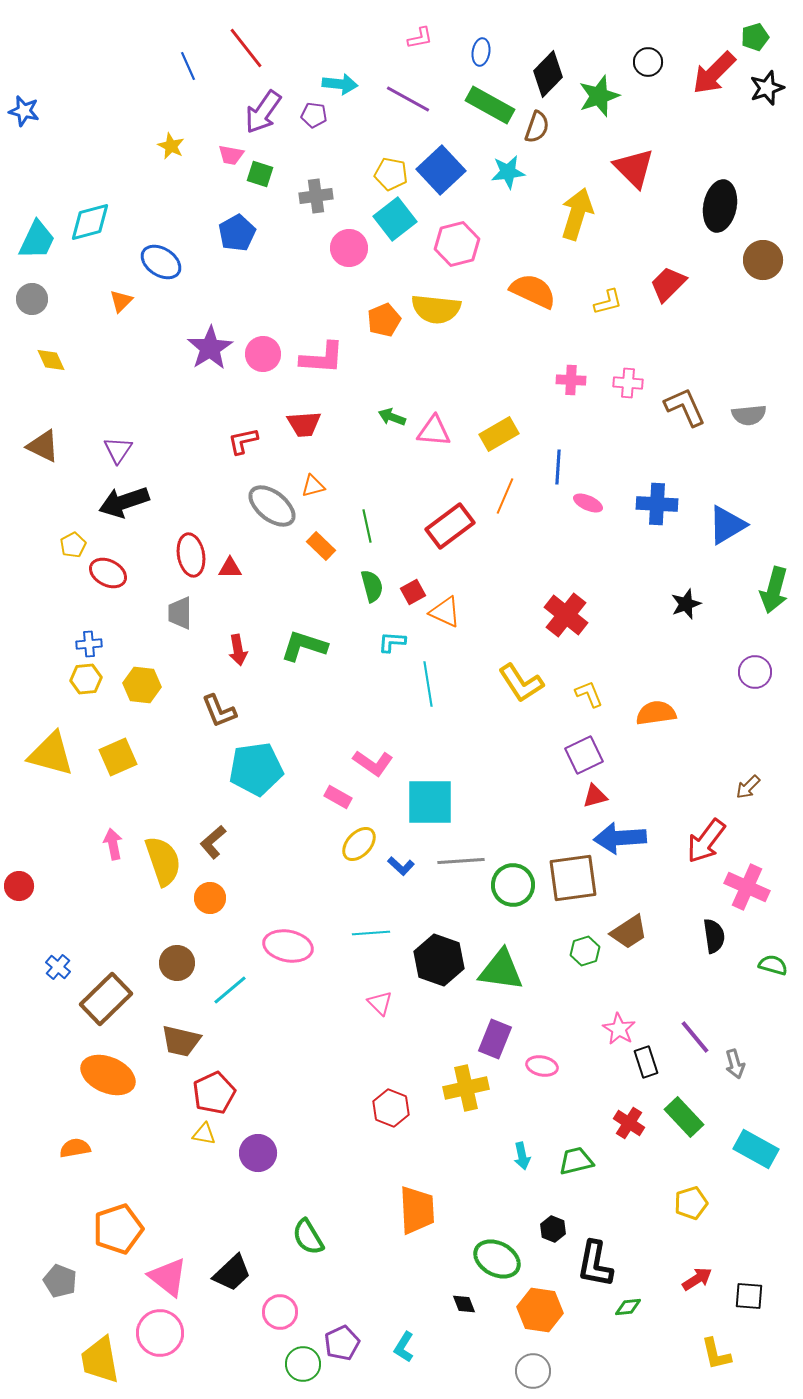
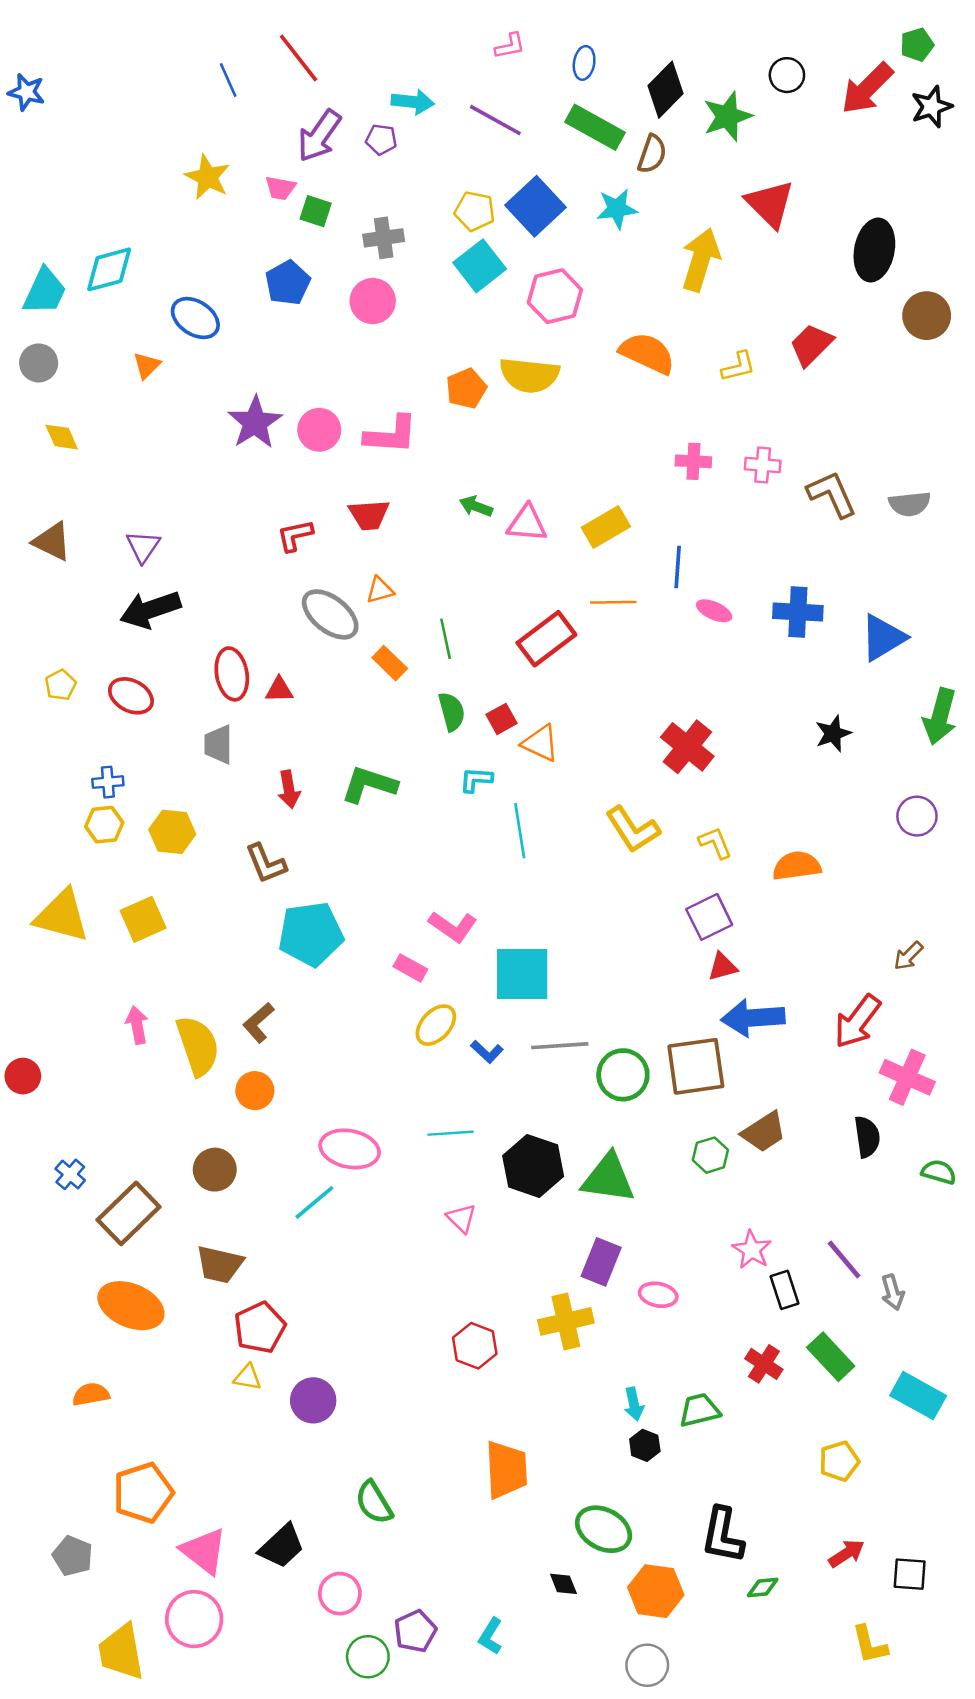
blue star: (24, 111) -> (26, 92), moved
yellow star: (171, 146) -> (207, 177), size x1.4
pink circle: (349, 248) -> (373, 301), moved
orange line: (505, 496) -> (613, 602), turned 66
yellow pentagon: (73, 545) -> (60, 685), moved
cyan line: (230, 990) -> (314, 1202), moved
black hexagon: (553, 1229) -> (645, 1445), moved

